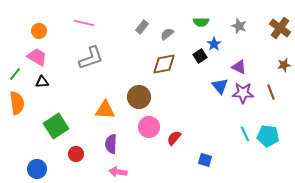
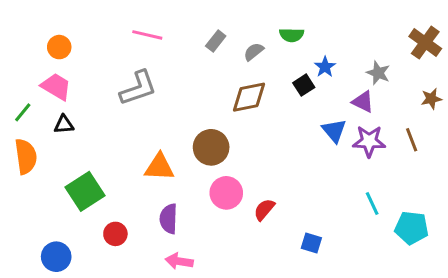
green semicircle: (201, 22) -> (292, 35), moved
pink line: (84, 23) -> (147, 35), moved
gray star: (239, 26) -> (378, 73), moved
cyan pentagon: (268, 136) -> (412, 228), moved

